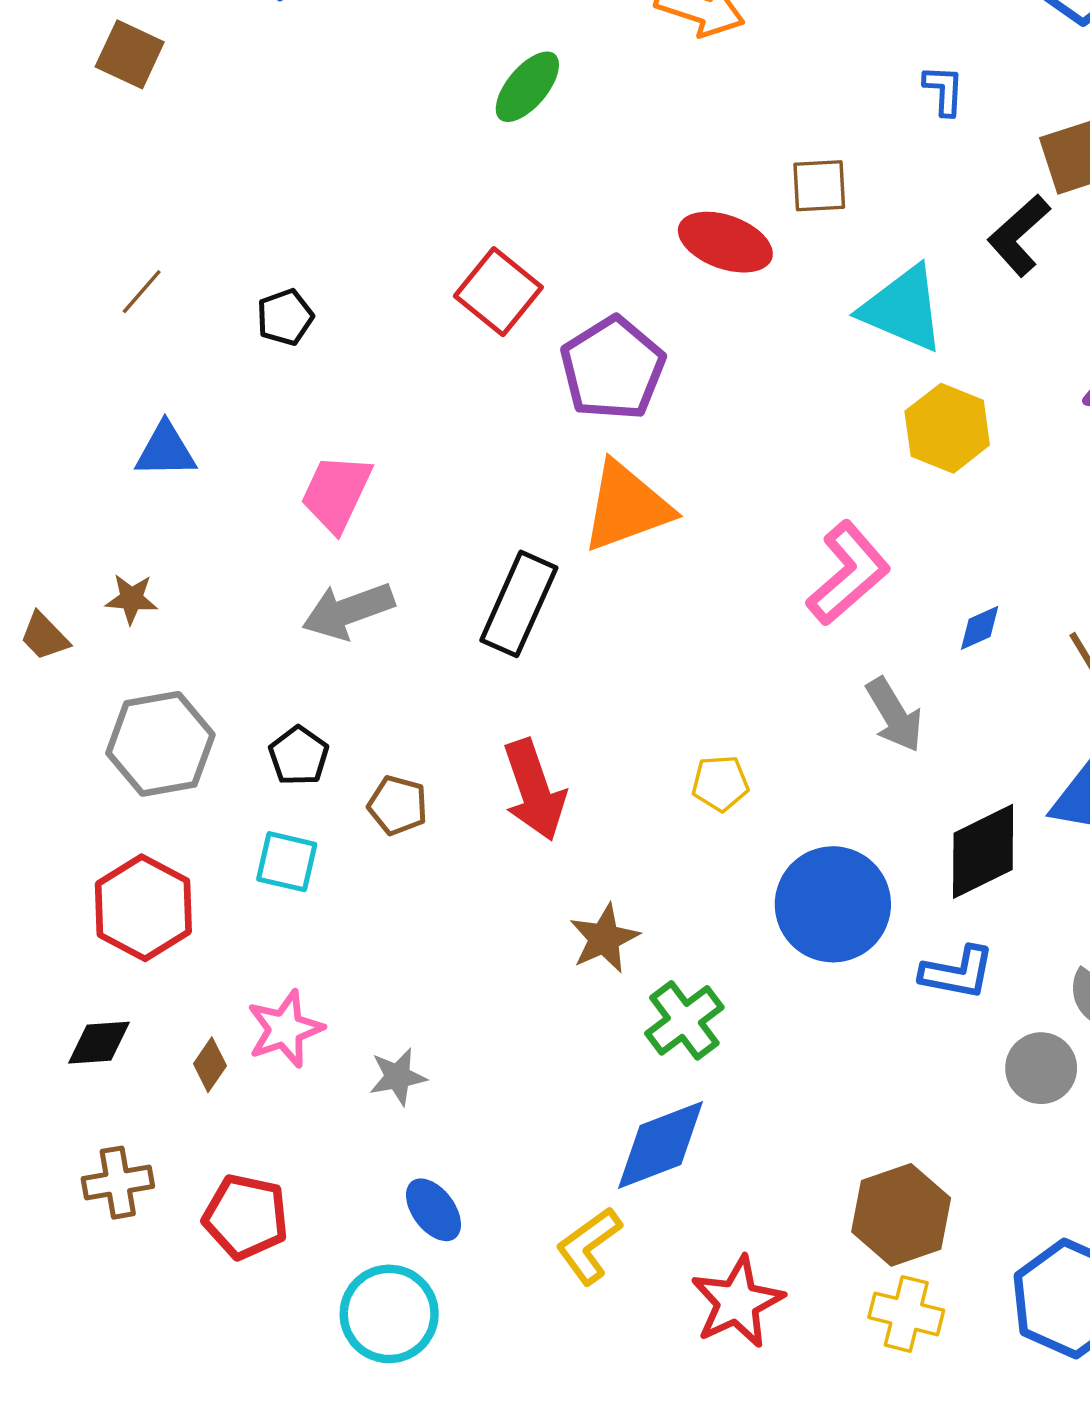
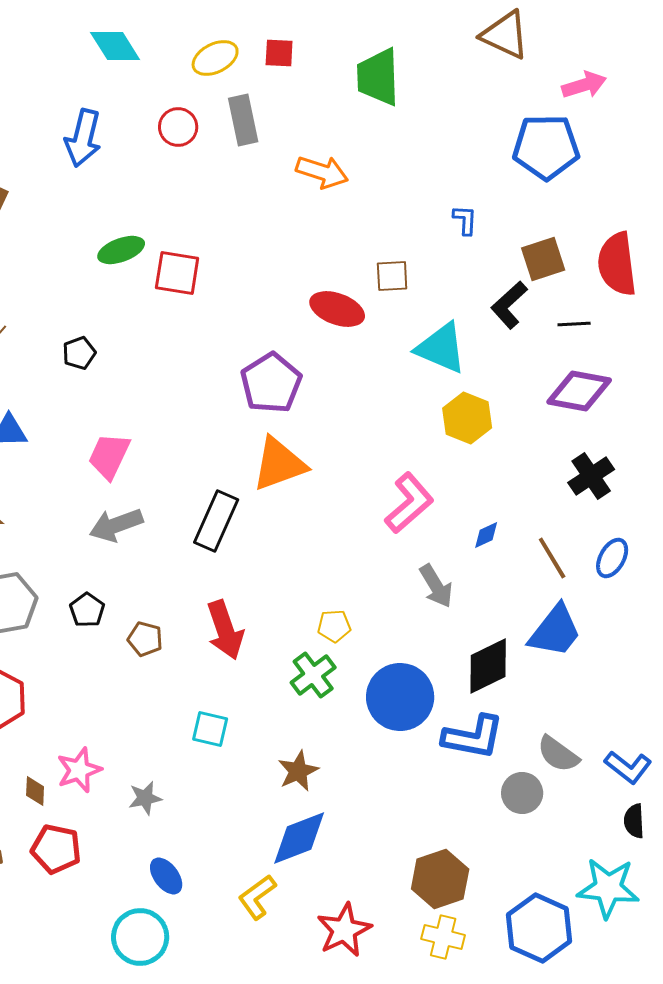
green ellipse: (527, 87) -> (121, 250), moved, turned 30
red square: (498, 292) -> (177, 273), moved, turned -30
cyan square: (287, 862) -> (210, 729), moved
brown star: (604, 938) -> (298, 771), moved
blue L-shape: (957, 973) -> (473, 737), size x1.4
green cross: (684, 1020) -> (313, 675), moved
brown diamond: (210, 1065) -> (35, 791), turned -32
red pentagon: (246, 1217) -> (56, 849), moved

